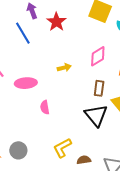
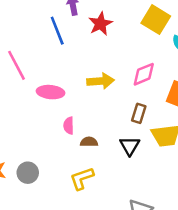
yellow arrow: (64, 68) -> (101, 81), size x1.5
black triangle: (96, 115) -> (130, 146), size x0.7
brown semicircle: (84, 160) -> (89, 142), moved

